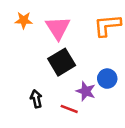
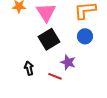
blue circle: (107, 79) -> (85, 36), moved

